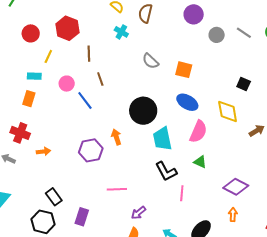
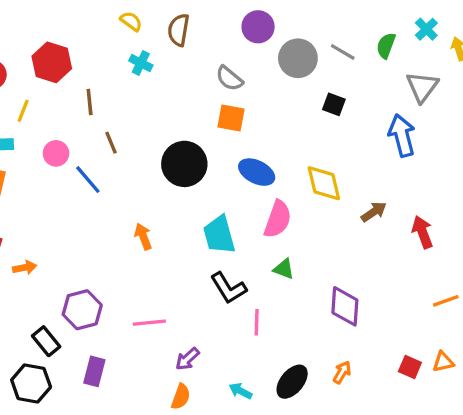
gray circle: (217, 35) -> (298, 58), size x1.5
gray semicircle: (150, 61) -> (229, 78), moved
orange square: (184, 70) -> (231, 118), moved
black square: (244, 84) -> (334, 104), moved
black circle: (143, 111) -> (184, 164), moved
purple hexagon: (91, 150) -> (82, 310), moved
purple diamond: (236, 187) -> (345, 306), turned 70
orange arrow: (233, 215) -> (342, 372), moved, turned 32

